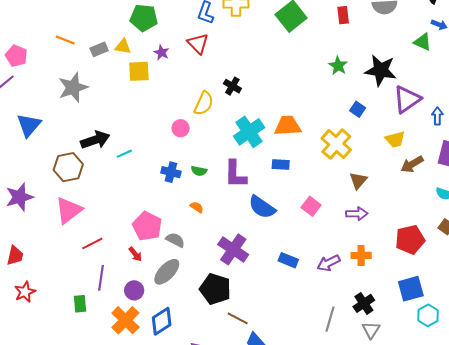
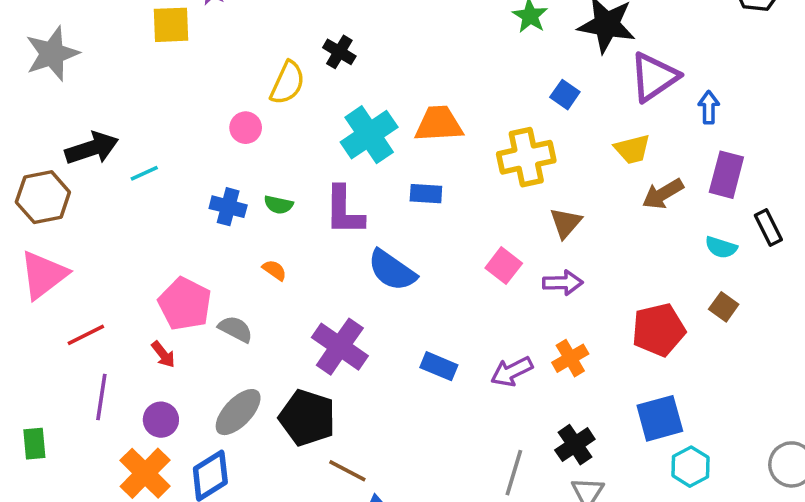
yellow cross: (336, 144) -> (526, 157), turned 36
pink square: (311, 206) -> (504, 266), moved
orange cross: (361, 255) -> (570, 358), turned -30
gray ellipse: (167, 272) -> (238, 412), moved
green rectangle: (80, 304) -> (34, 444), moved

